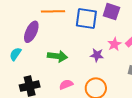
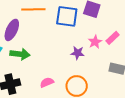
green arrow: (57, 56) -> (20, 54), moved

